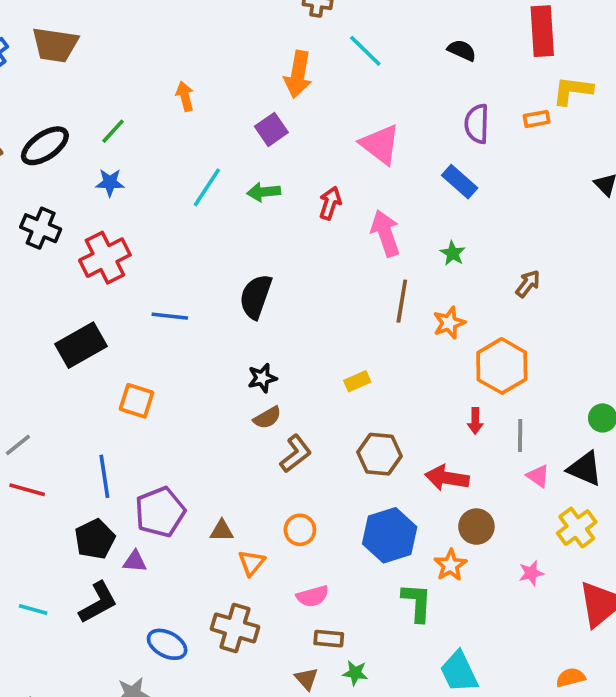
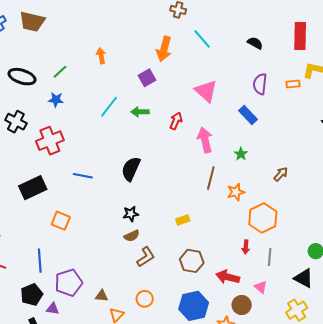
black ellipse: (45, 146) -> (22, 77), turned 48
pink triangle: (538, 476) -> (261, 287), moved

